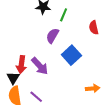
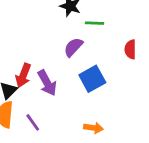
green line: (64, 15) -> (94, 23), turned 56
orange arrow: (93, 88) -> (94, 128), moved

